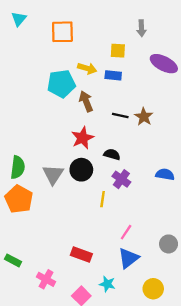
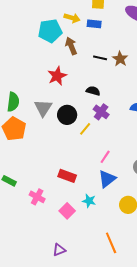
red star: (82, 138) -> (57, 76), moved
black circle: (81, 170) -> (67, 115), moved
yellow line: (103, 199) -> (85, 129), turned 32

